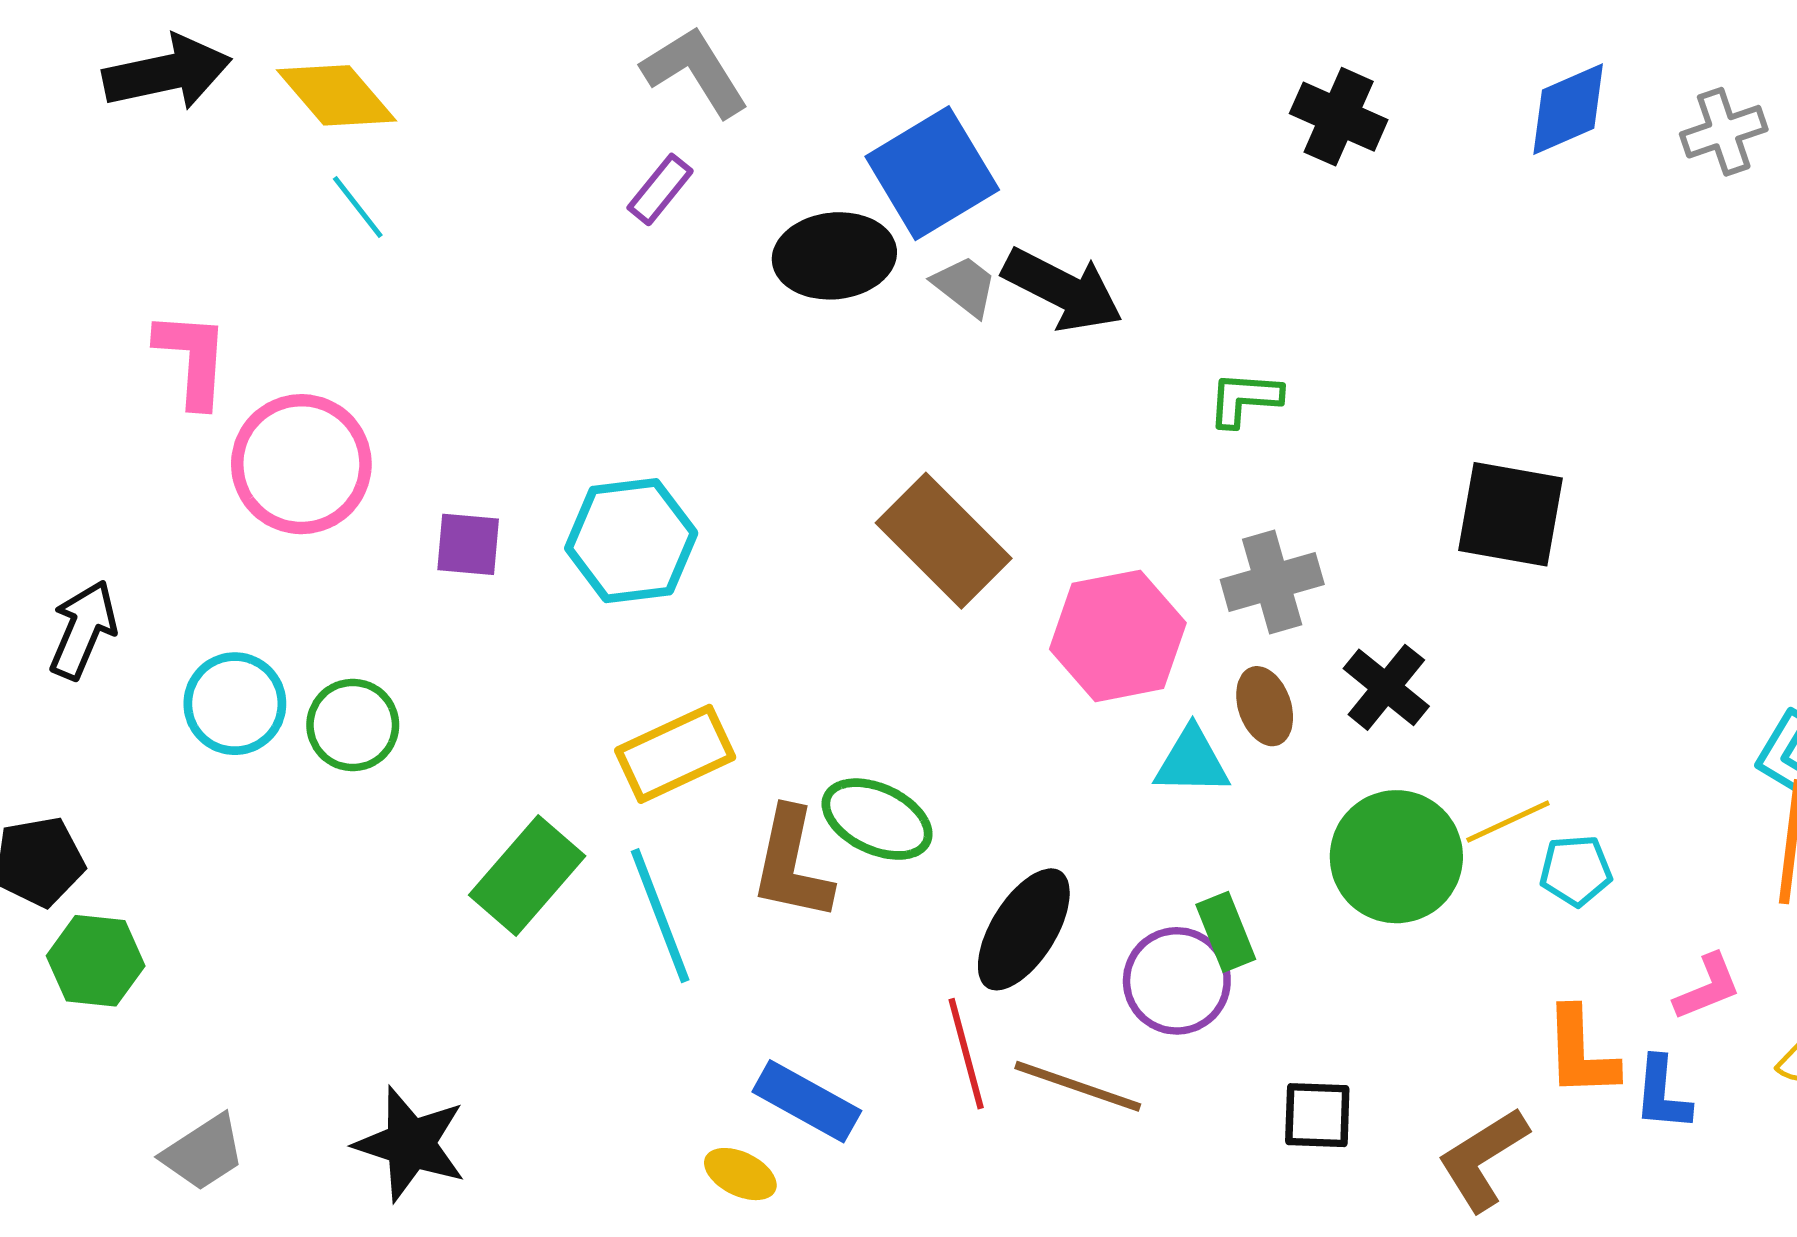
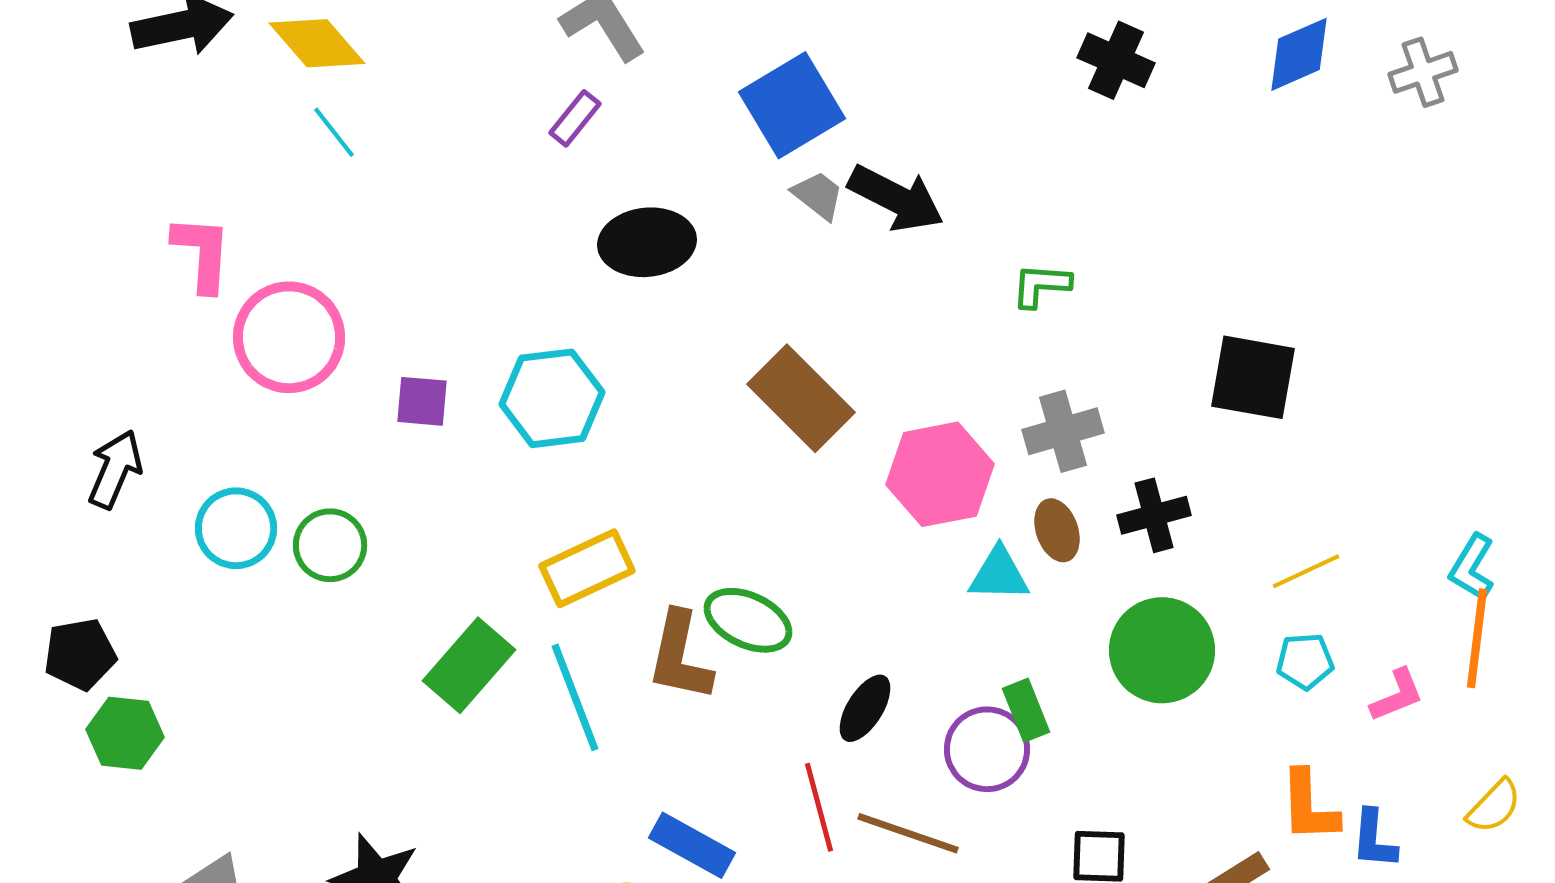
black ellipse: (834, 256) -> (647, 242), moved
black cross: (1386, 687) -> (1154, 515), turned 36
yellow line: (1508, 822) -> (1306, 571), moved
black ellipse: (1024, 929) -> (865, 708), size x0.7
pink L-shape: (1707, 987) -> (1397, 695), moved

